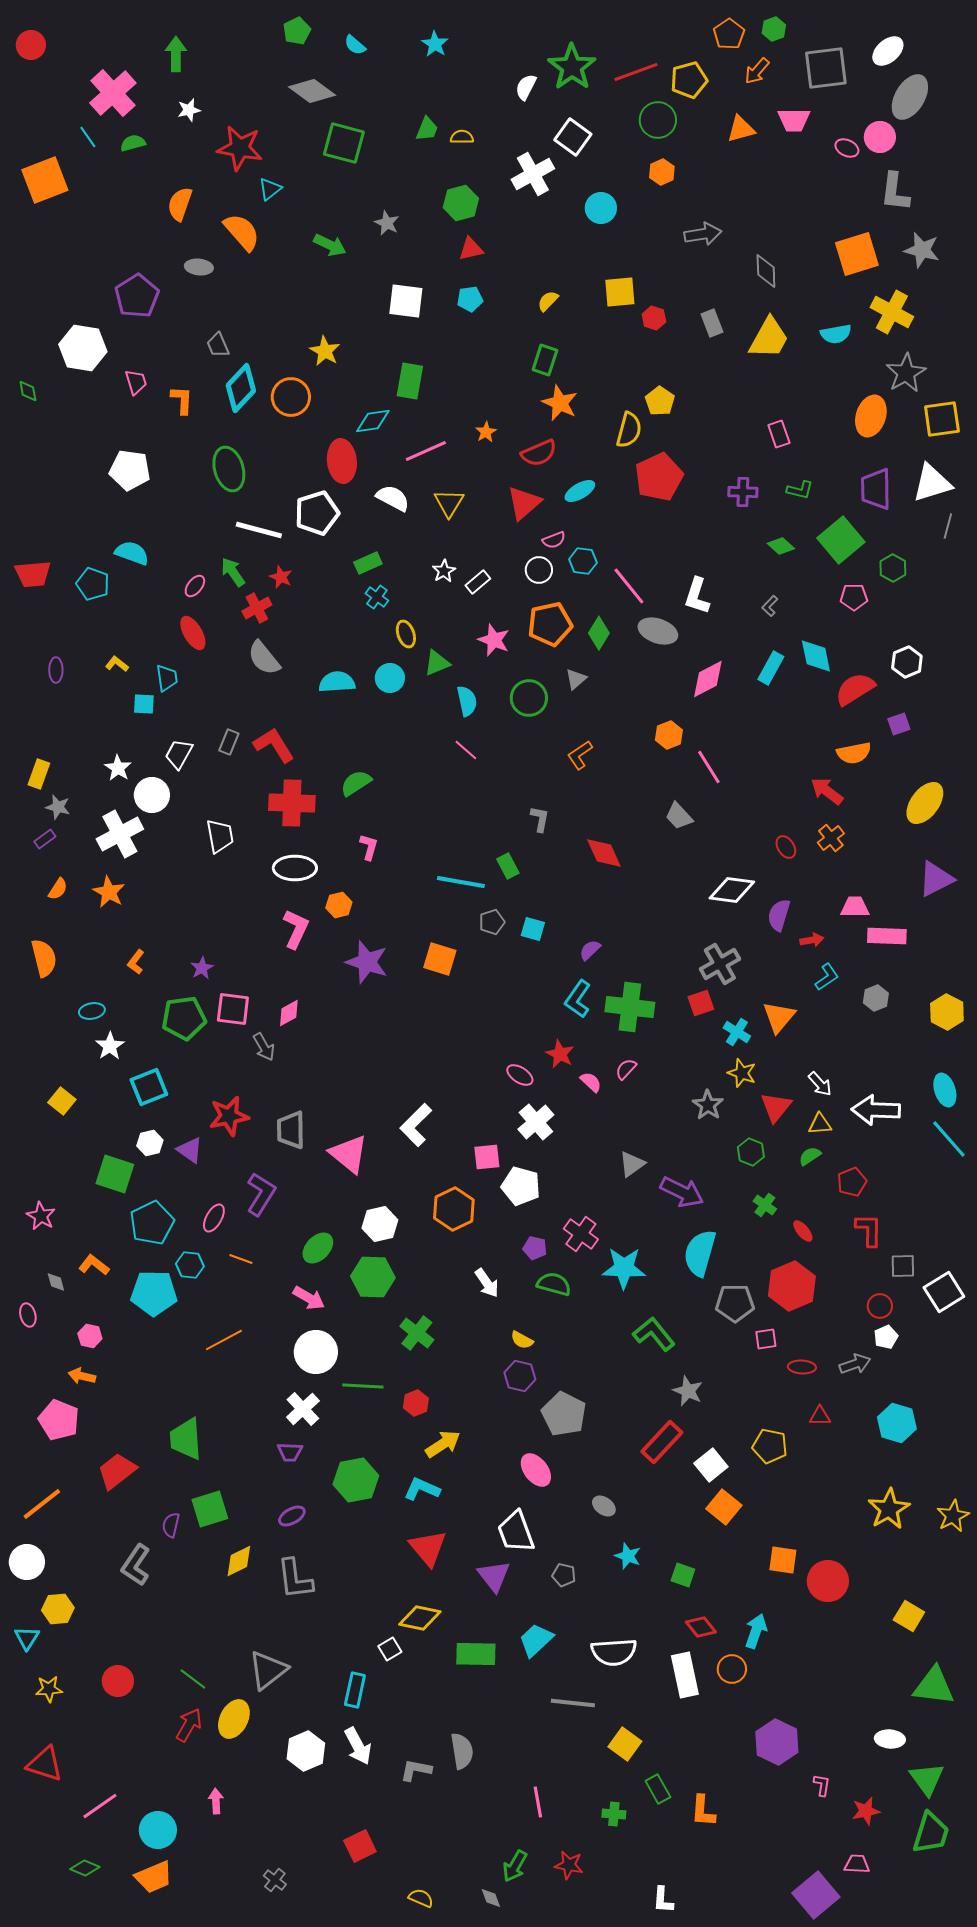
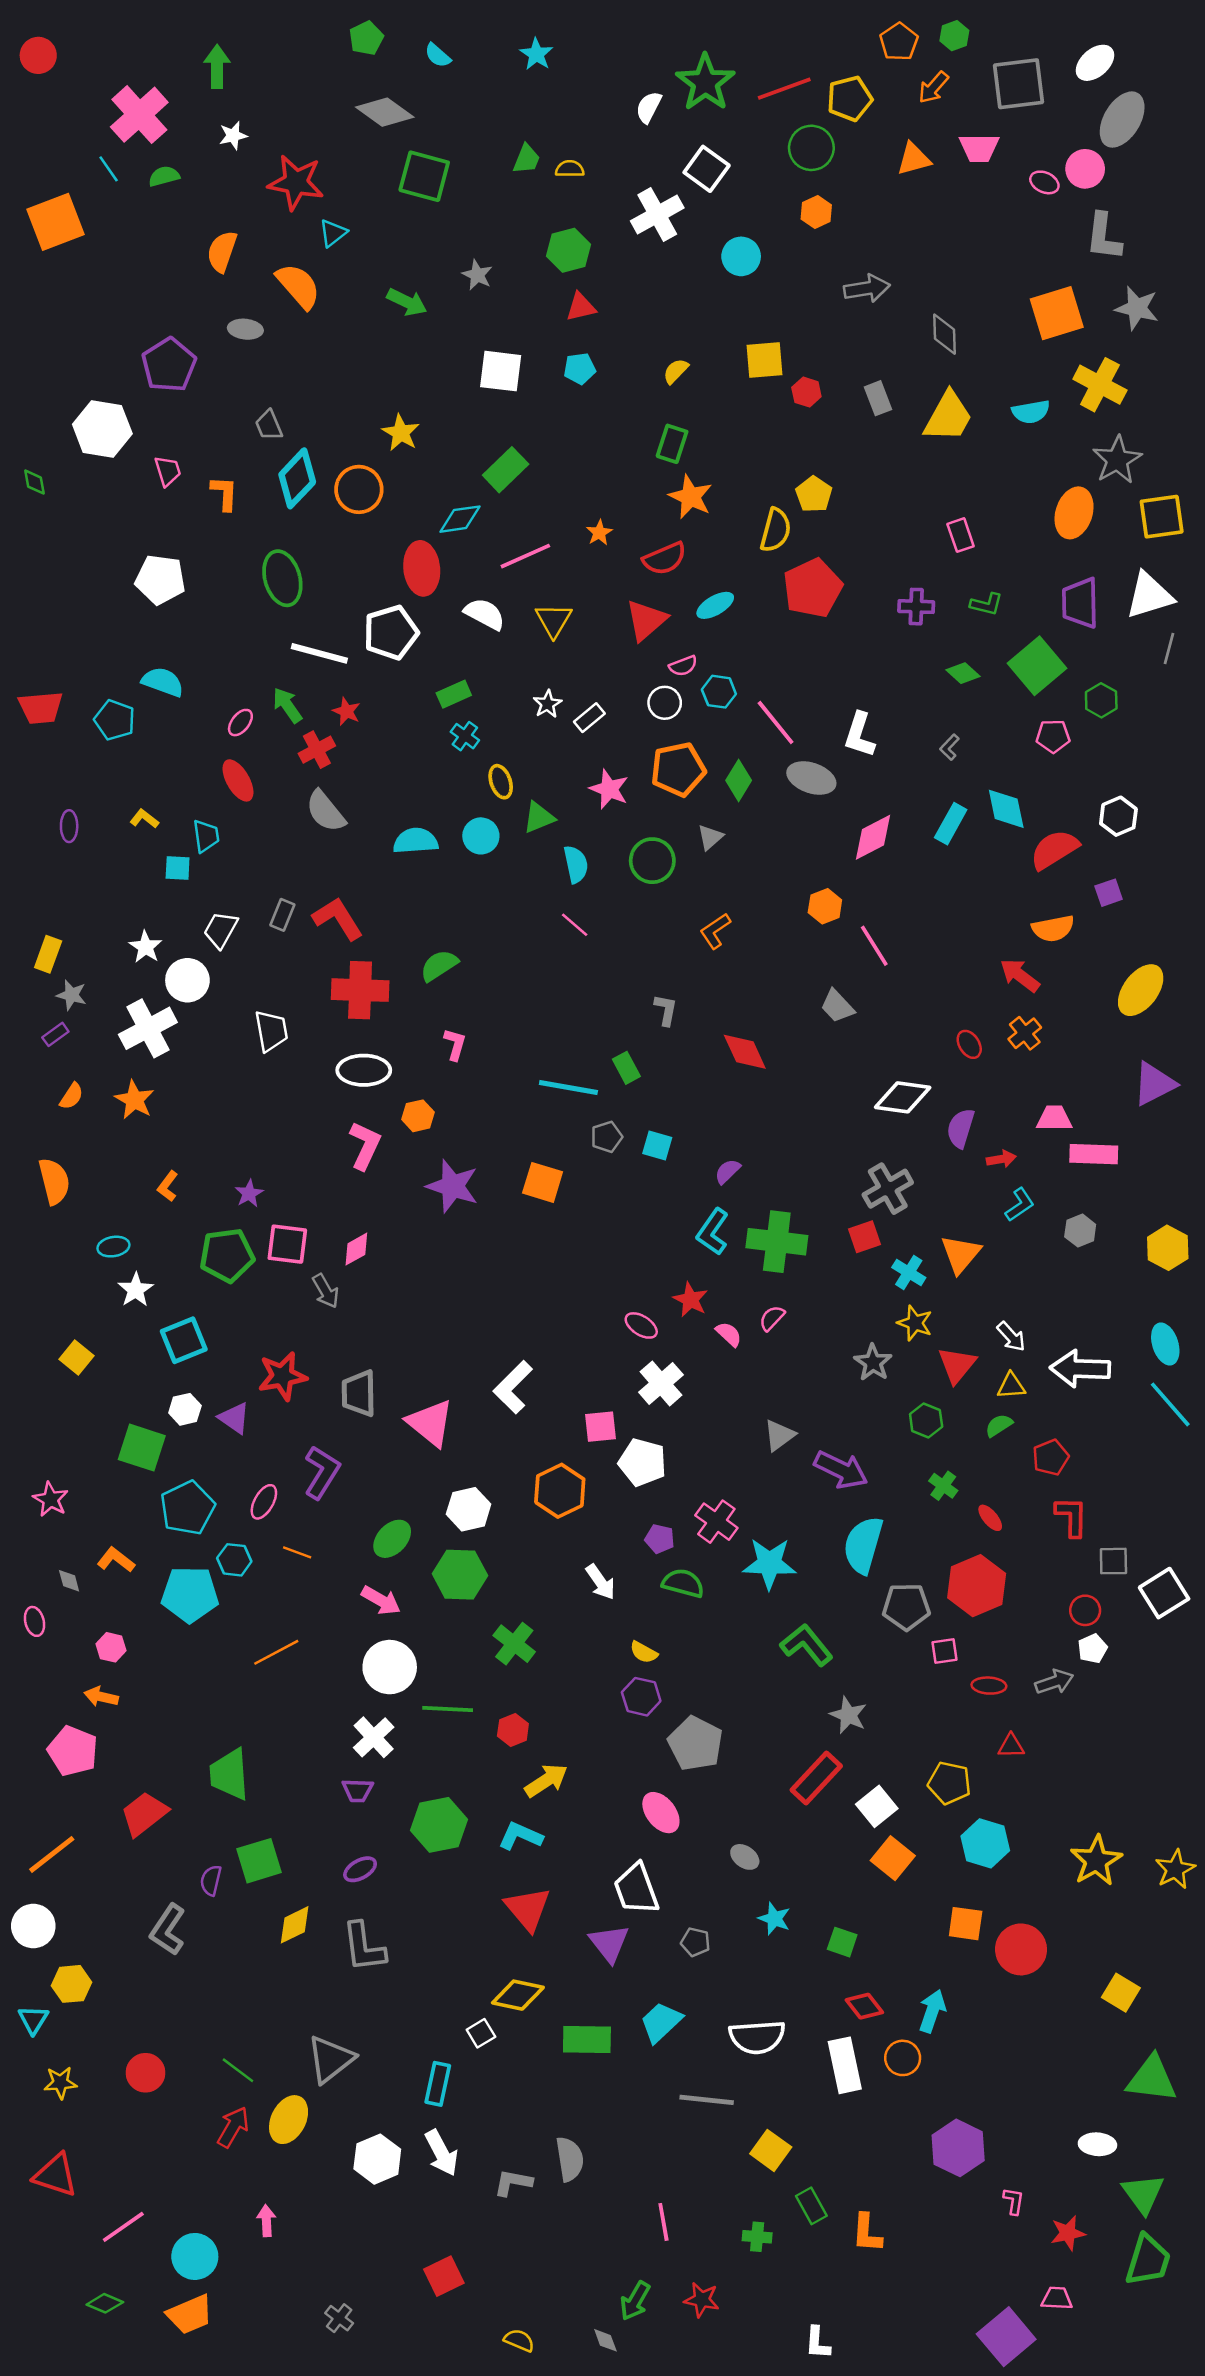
green rectangle: (410, 381) -> (506, 470), turned 36
cyan hexagon: (897, 1423) -> (985, 1843), moved

